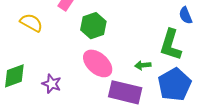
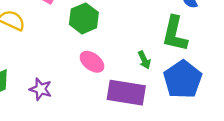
pink ellipse: (98, 63) -> (92, 62), size x0.7
green arrow: (143, 65) -> (144, 60), turned -105

